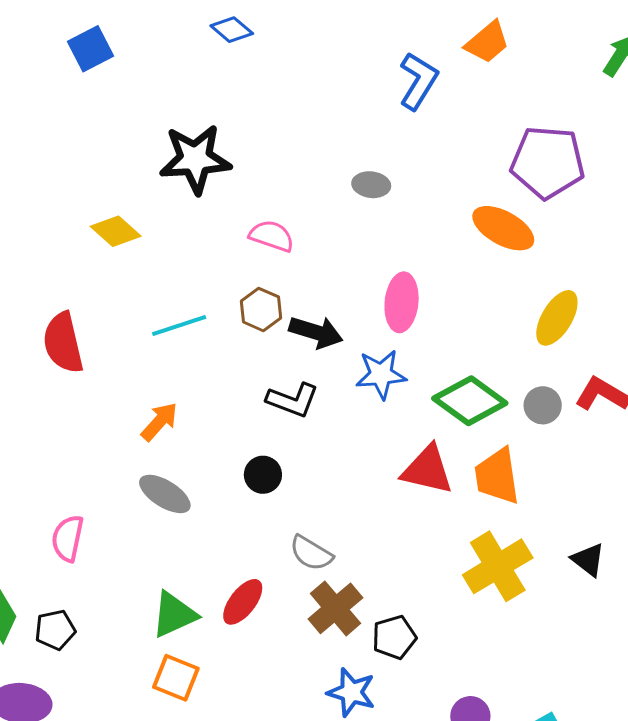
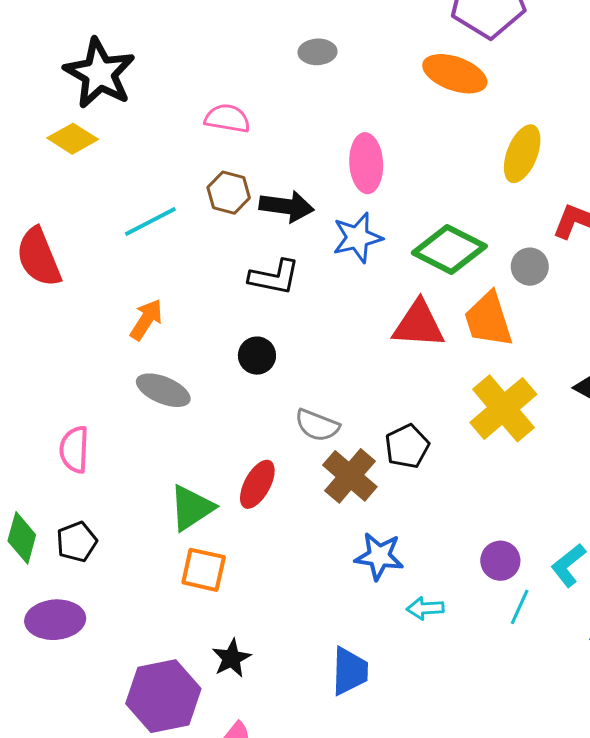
black star: (195, 159) -> (100, 73), moved, turned -30
gray circle: (543, 405) -> (530, 267), moved
black pentagon: (394, 637) -> (407, 446), moved

